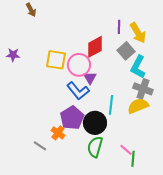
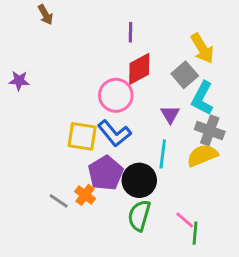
purple line: (119, 27) -> (130, 32), moved
yellow square: (56, 60) -> (82, 136), moved
purple triangle: (90, 78) -> (170, 114), moved
gray line: (40, 146) -> (59, 201), moved

